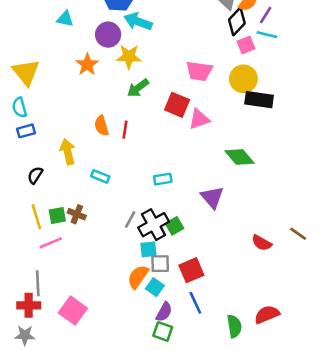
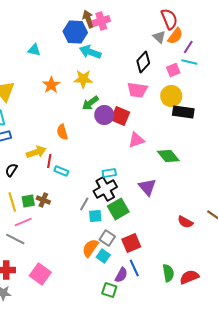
black diamond: (237, 22) -> (143, 62), moved
purple circle: (108, 35) -> (104, 115), moved
pink triangle: (199, 119) -> (136, 140), moved
red line: (125, 130) -> (49, 161), moved
yellow arrow: (68, 152) -> (36, 152), turned 84
black cross: (154, 225) -> (105, 189), moved
green square: (174, 226) -> (118, 209), size x1.5
cyan square: (148, 249) -> (95, 216), moved
gray square: (160, 264) -> (107, 238), turned 35
gray line: (38, 283) -> (15, 239), moved, turned -60
purple semicircle: (164, 312) -> (121, 275), moved
green semicircle: (234, 326) -> (168, 273), moved

